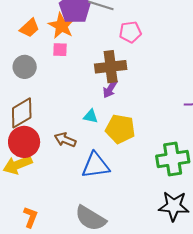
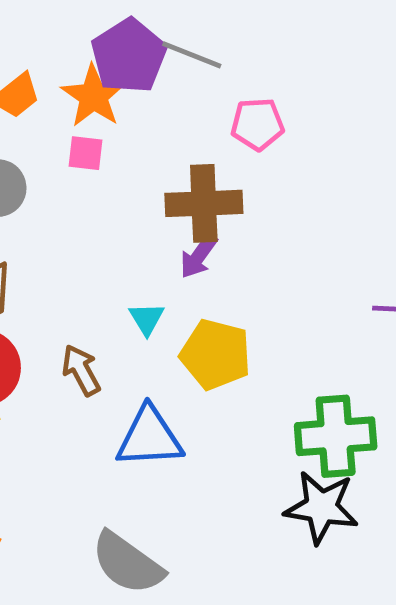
cyan triangle: (91, 116) -> (147, 319), turned 42
brown arrow: (65, 140) -> (81, 370), turned 35
black star: (174, 206) -> (321, 507), moved

